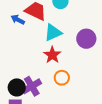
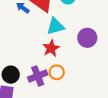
purple cross: (32, 86) -> (38, 76), moved

